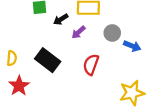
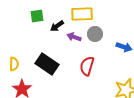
purple arrow: (78, 32) -> (74, 37), turned 64
gray circle: (112, 33) -> (95, 34), moved

